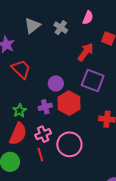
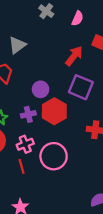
gray triangle: (32, 26) -> (17, 45), moved
gray cross: (61, 28) -> (46, 11), moved

